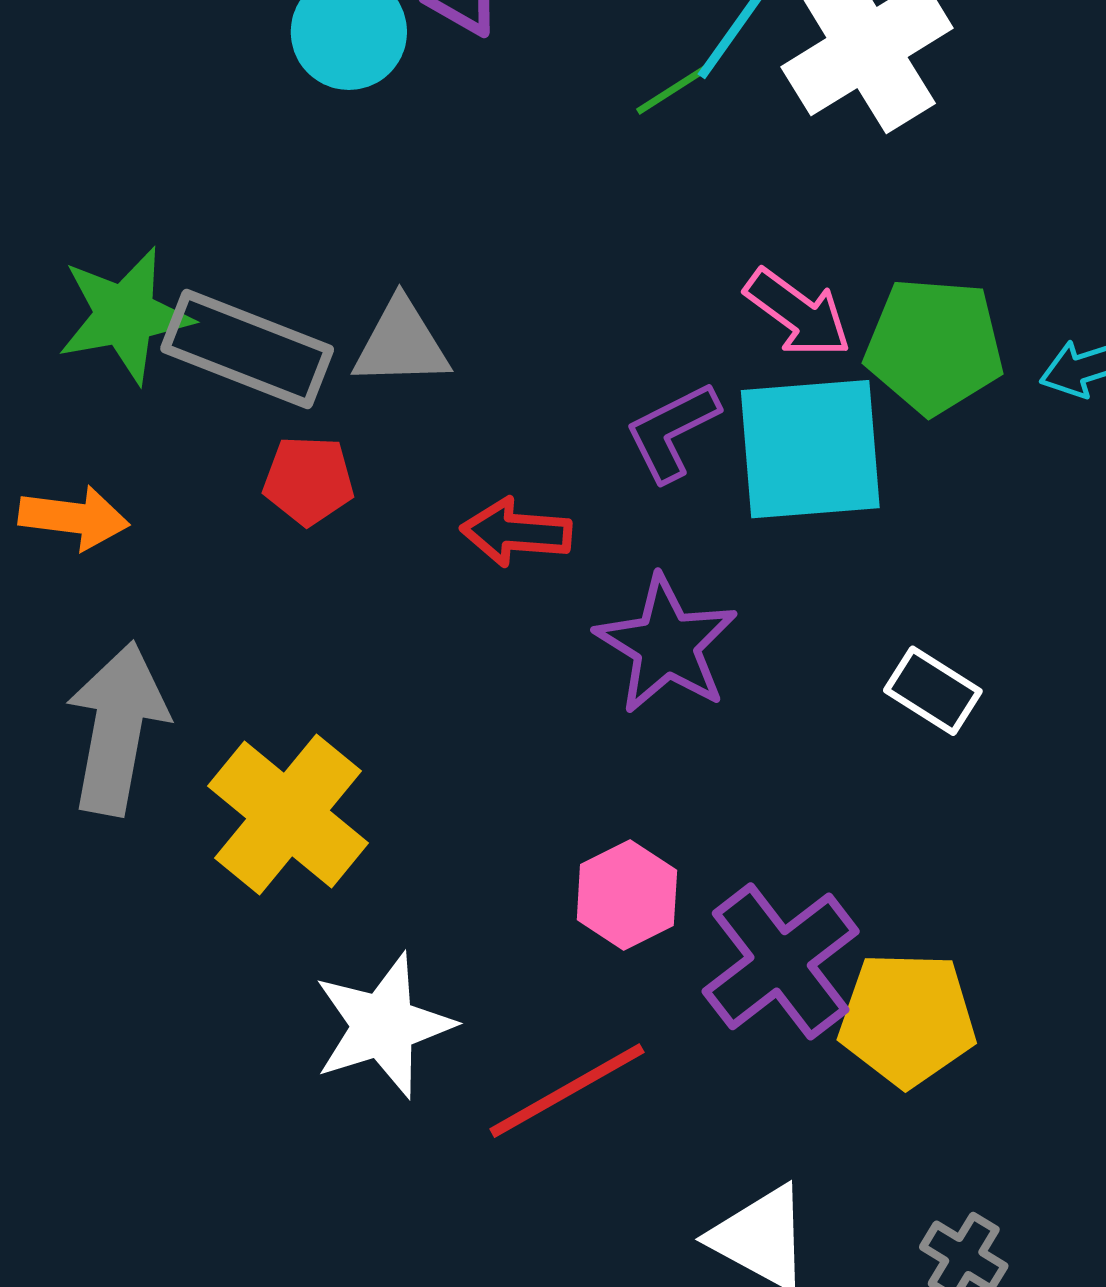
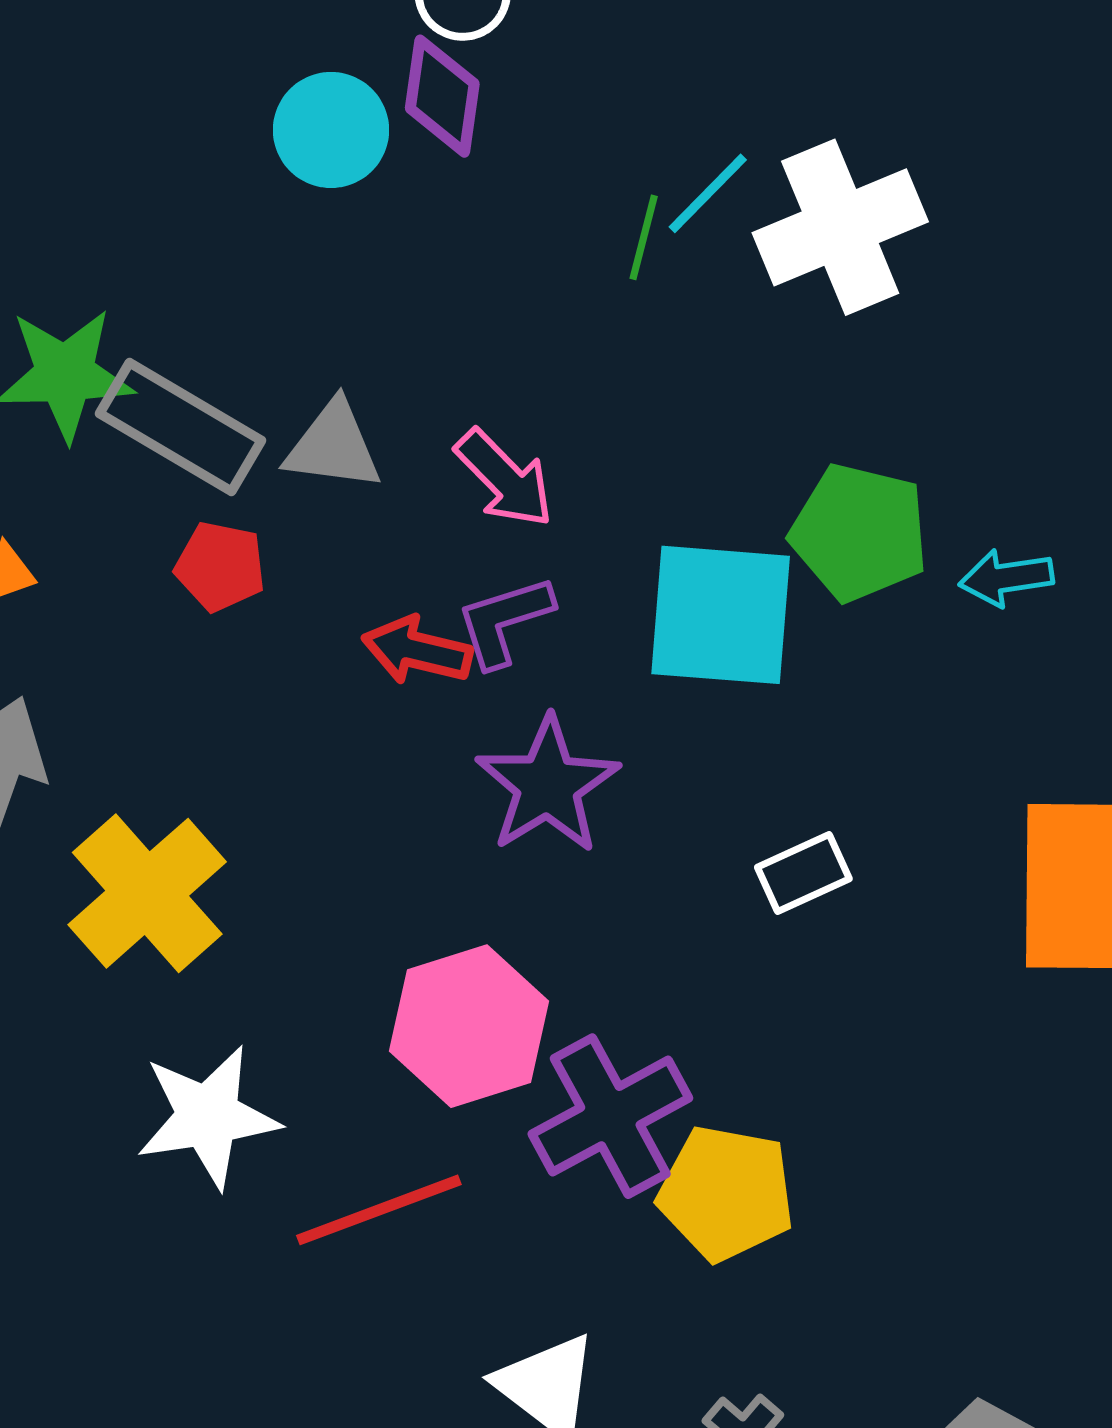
green line: (674, 88) -> (644, 237), turned -52
pink arrow: (798, 313) -> (504, 478), moved
purple L-shape: (672, 432) -> (504, 621), moved
white rectangle: (933, 691) -> (803, 873), turned -66
pink hexagon: (627, 895) -> (469, 1026), size x1.5

